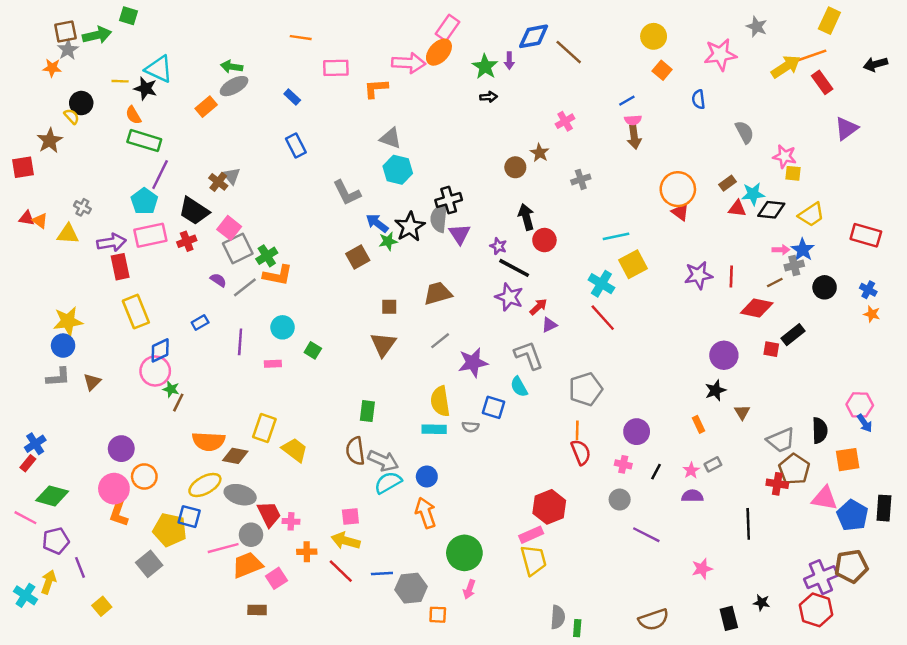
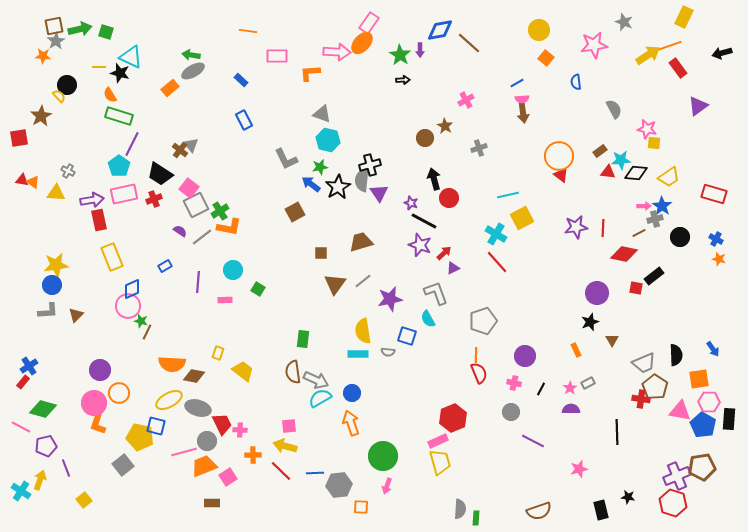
green square: (129, 16) -> (106, 32), moved
green star: (388, 241) -> (320, 167), moved
brown triangle: (383, 344) -> (335, 284), moved
pink hexagon: (860, 405) -> (709, 402), moved
yellow rectangle: (264, 428) -> (218, 353), size x0.6

